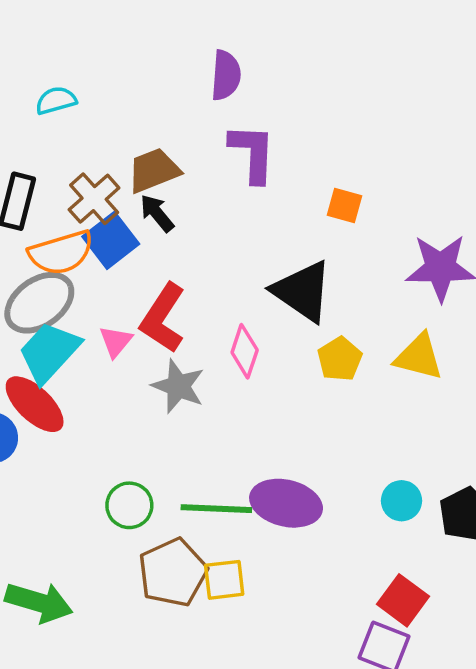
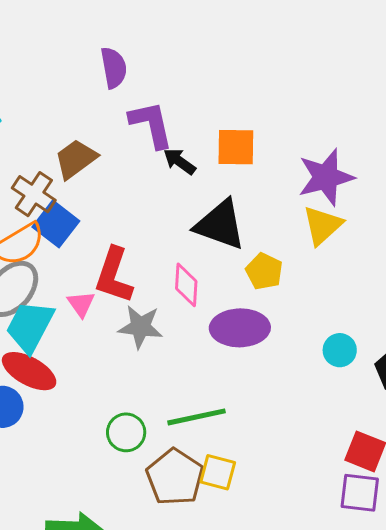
orange square: (345, 205) -> (236, 147), size x1.4
black arrow: (157, 213) -> (179, 161), moved
yellow triangle: (419, 357) -> (323, 225), moved, turned -42
cyan circle: (402, 501) -> (340, 350), moved
purple ellipse: (286, 503) -> (240, 328), moved
yellow square: (224, 580) -> (218, 472), turned 36

